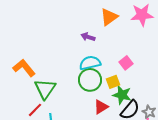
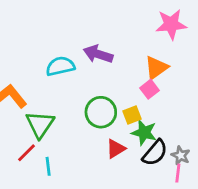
orange triangle: (109, 17) -> (156, 68), moved
purple arrow: (88, 37) -> (98, 54), size x1.5
cyan semicircle: (90, 63) -> (60, 66), moved

